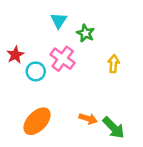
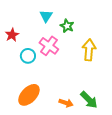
red star: (15, 55) -> (12, 35), moved
yellow arrow: (114, 64) -> (89, 50), size x1.5
orange arrow: (88, 119) -> (66, 103), moved

